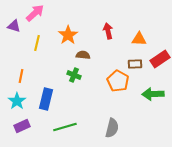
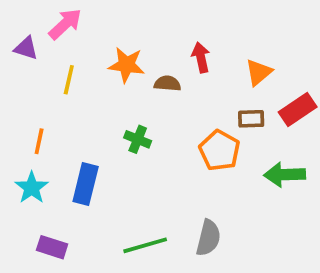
orange star: (68, 35) -> (126, 65), turned -30
orange triangle: (139, 39) -> (259, 72), turned -42
brown semicircle: (83, 55) -> (167, 83), moved
purple rectangle: (22, 126) -> (52, 247), moved, turned 42
green line: (65, 127) -> (145, 245), moved

